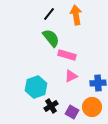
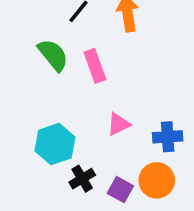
green semicircle: (51, 38) -> (53, 55), moved
pink rectangle: (67, 55) -> (95, 66), moved, turned 54

